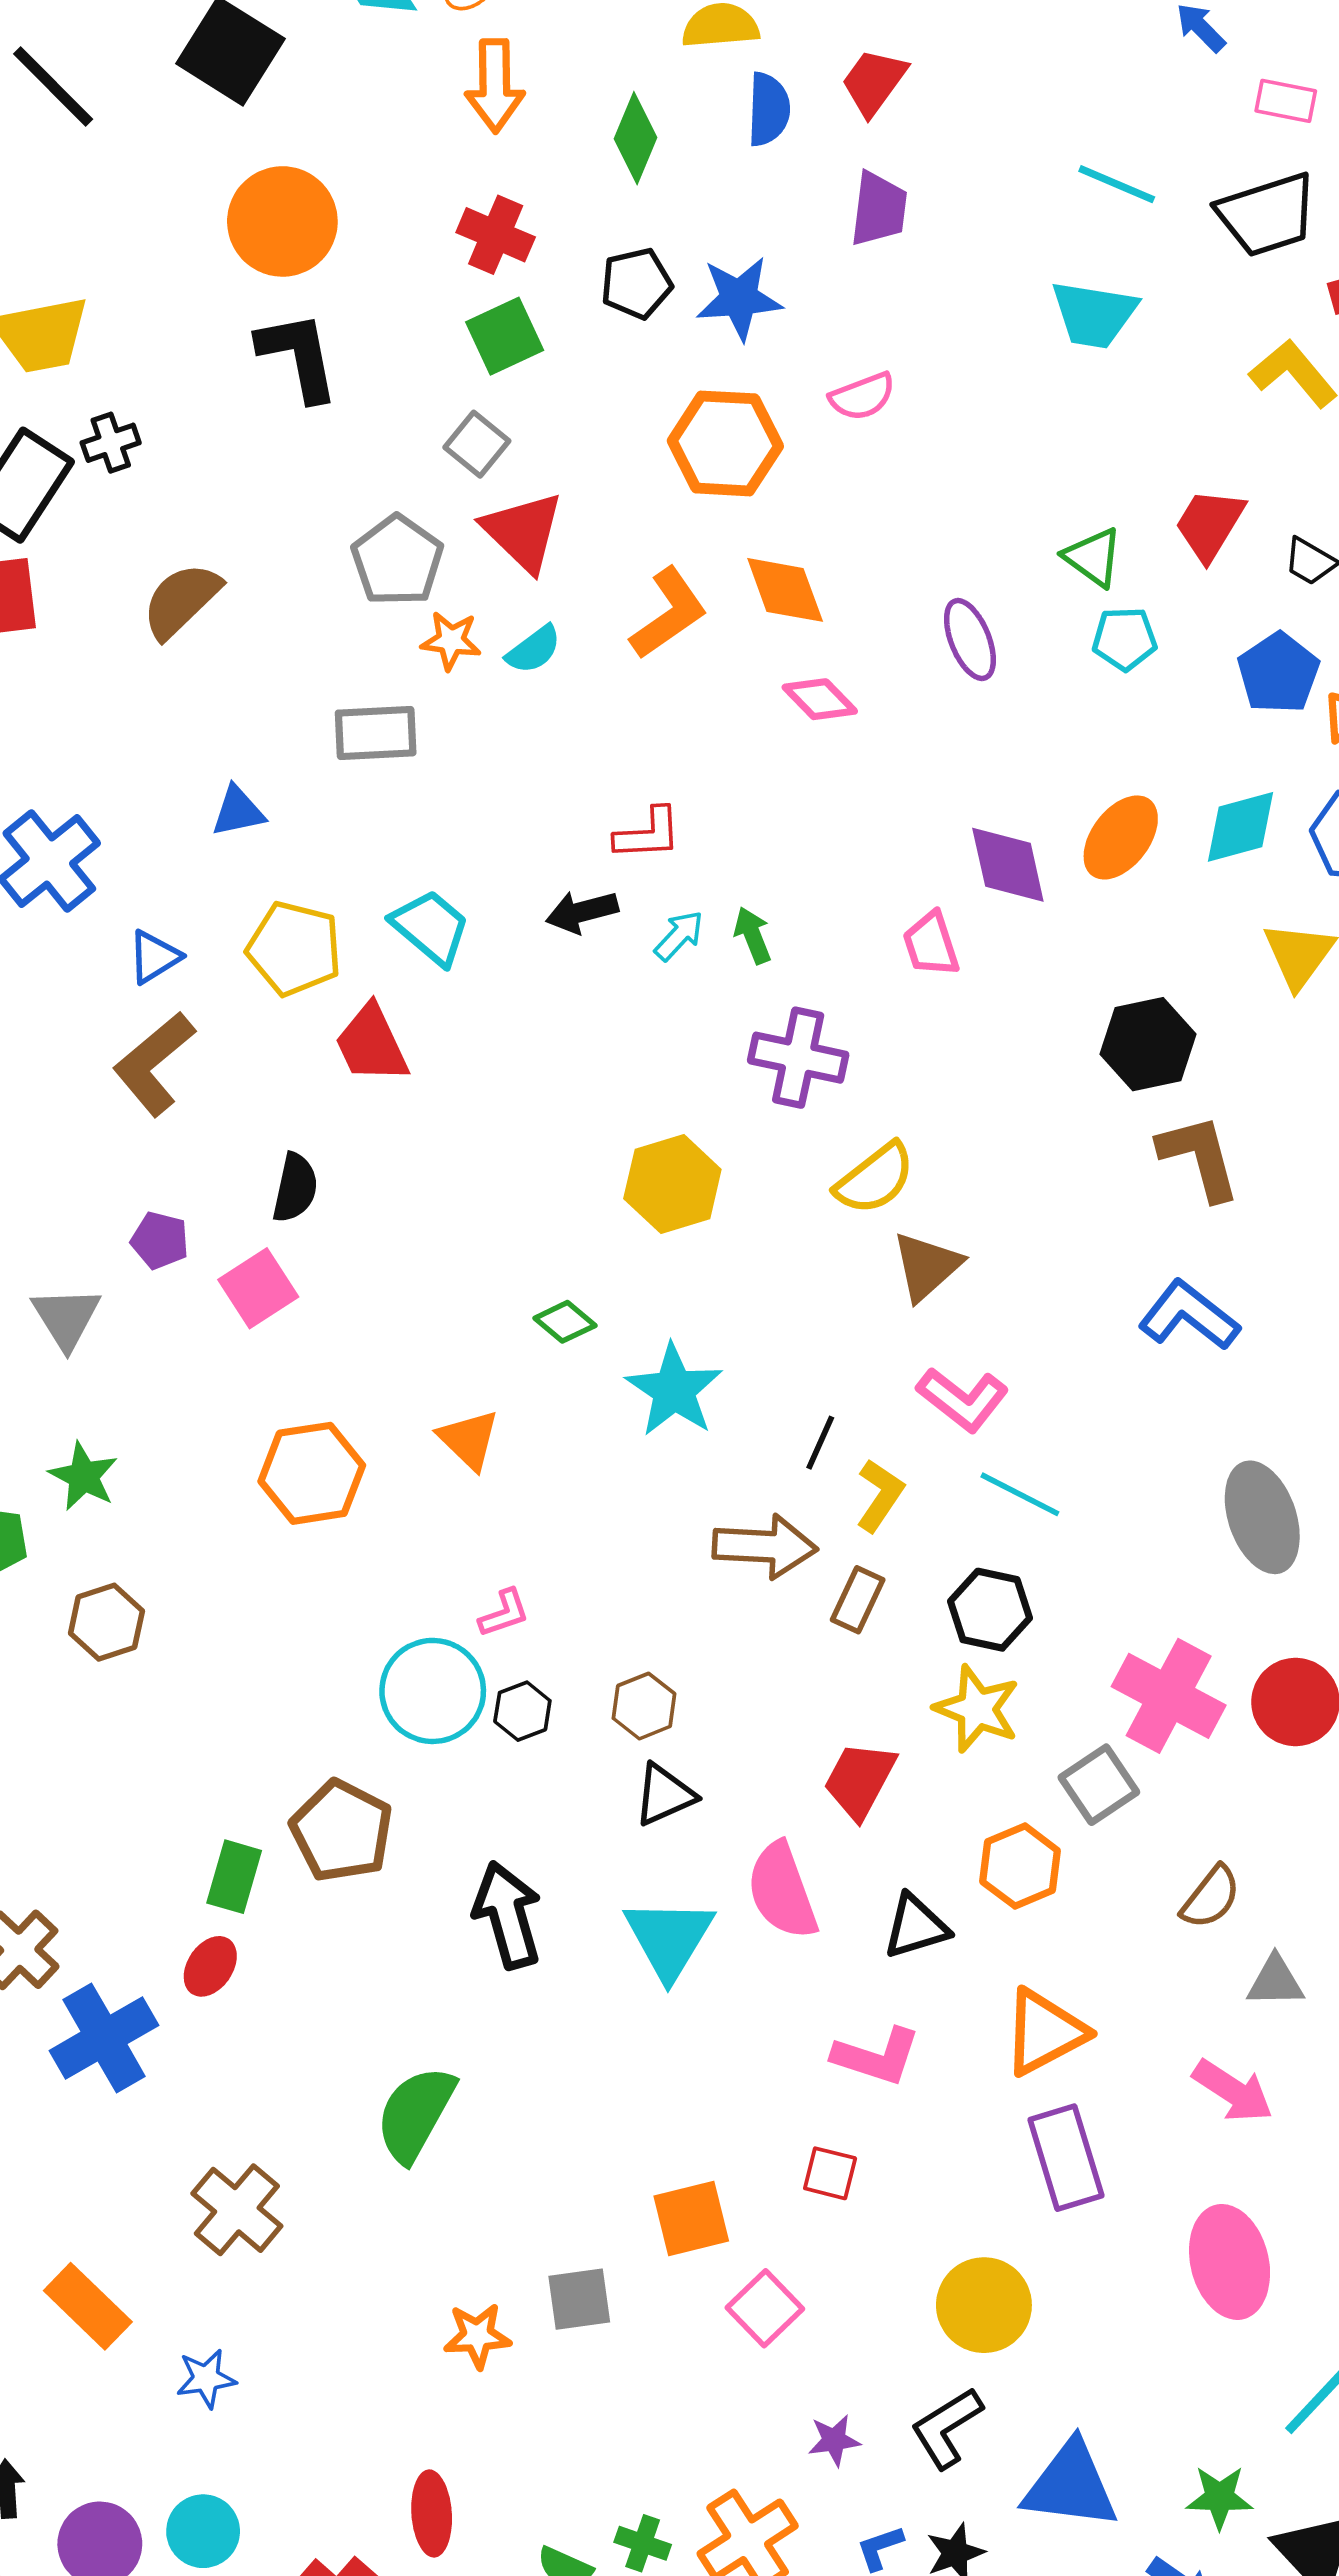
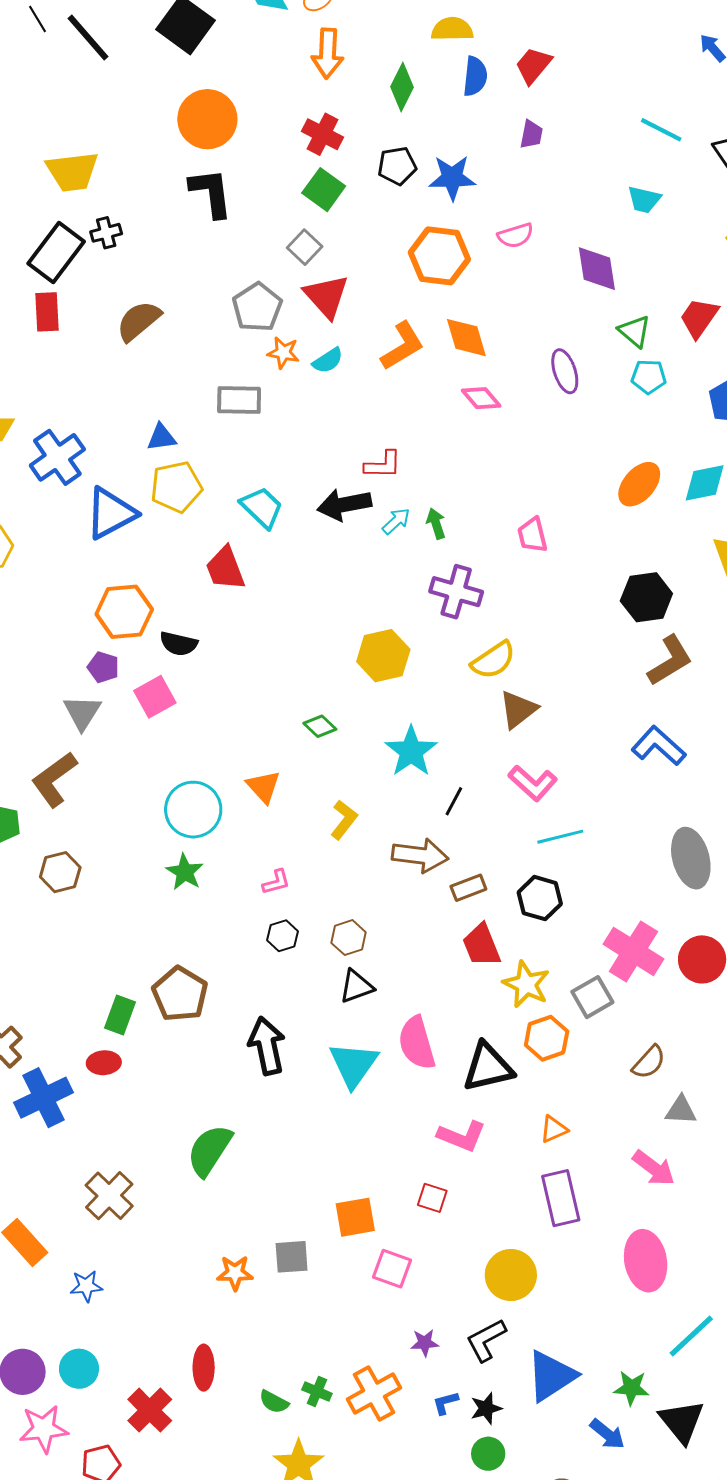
purple trapezoid: (879, 209) -> (531, 134), size x0.7
cyan trapezoid: (1094, 314) -> (644, 200), size x0.7
green square: (505, 336) -> (324, 190), turned -33
purple diamond: (1008, 865) -> (597, 269), moved
black arrow: (582, 912) -> (344, 505), size x1.4
yellow pentagon: (294, 949) -> (176, 487), moved, turned -30
blue triangle: (154, 957) -> (111, 513), size x1.8
brown L-shape: (154, 1064) -> (54, 779), moved
brown L-shape: (1199, 1157) -> (670, 661), turned 70
black semicircle: (295, 1188) -> (179, 644), turned 87
gray triangle: (66, 1318) -> (82, 713), moved
cyan star: (674, 1390) -> (411, 751), moved
orange hexagon: (312, 1473) -> (124, 612), moved
green star: (83, 1476) -> (185, 872), moved
cyan line: (1020, 1494) -> (560, 837), turned -45
yellow L-shape: (880, 1495) -> (344, 820), moved
brown rectangle: (858, 1600) -> (468, 888), turned 40
cyan circle: (433, 1691) -> (193, 810), moved
yellow star: (977, 1709) -> (526, 984), moved
red trapezoid: (860, 1780) -> (481, 945), moved, turned -54
black triangle: (916, 1927) -> (488, 1067), size x1.4
red ellipse: (210, 1966) -> (104, 1063), turned 48
orange triangle: (1044, 2032) -> (554, 1129), size x0.6
pink square: (765, 2308) -> (392, 1269), turned -30
blue triangle: (1071, 2485) -> (551, 1376), turned -44

